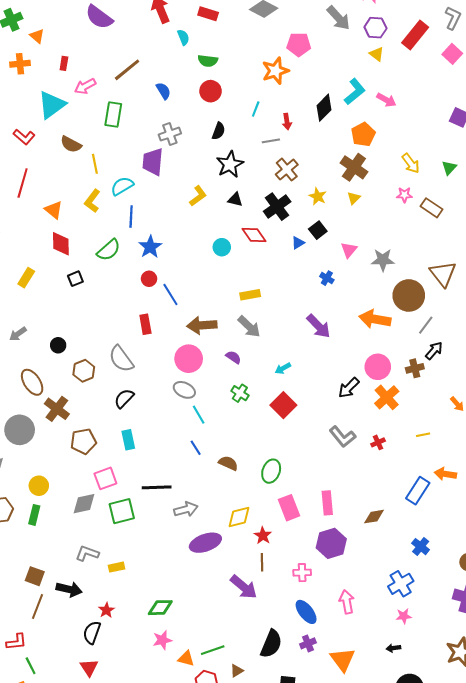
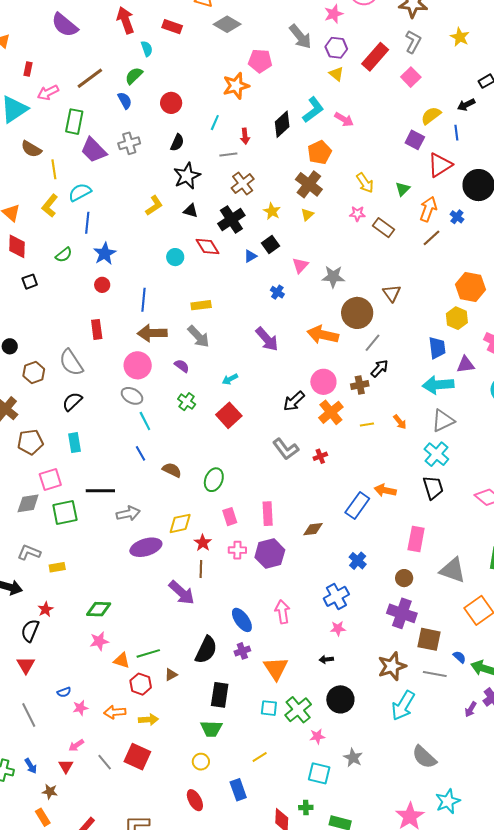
green semicircle: (208, 61) -> (134, 76), moved, turned 126
purple trapezoid: (153, 162) -> (94, 150), moved, turned -52
green semicircle: (109, 250) -> (64, 255), size x0.7
brown triangle: (443, 274) -> (392, 293), size x0.7
blue line: (170, 294) -> (143, 300), moved, turned 35
yellow line: (423, 435) -> (367, 425), moved
pink rectangle: (289, 508) -> (230, 517), size x0.7
pink cross: (302, 573) -> (237, 550), moved

